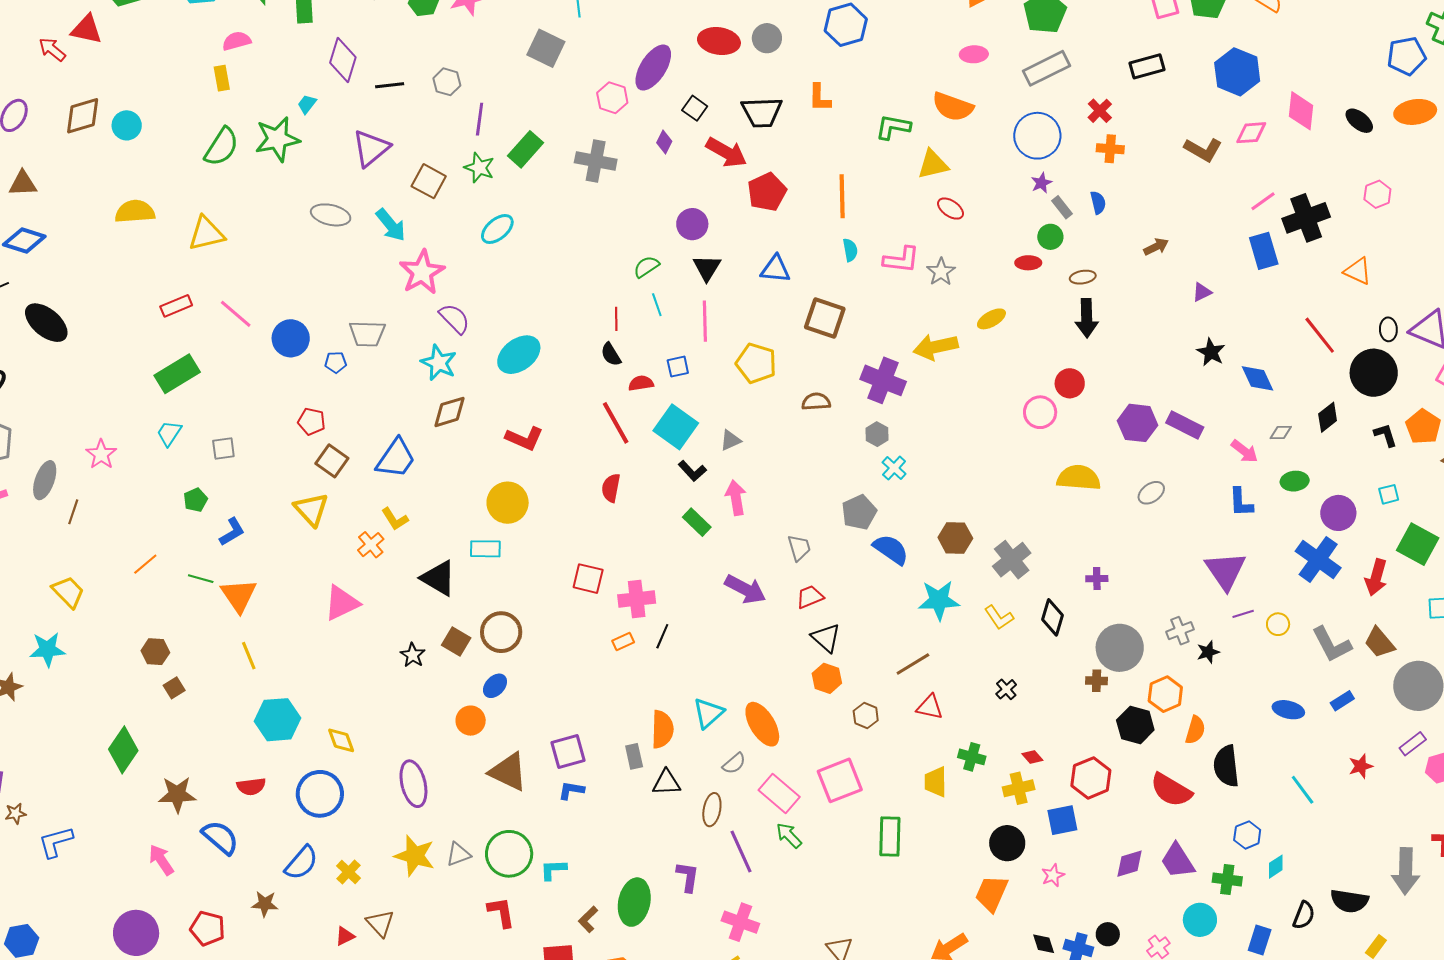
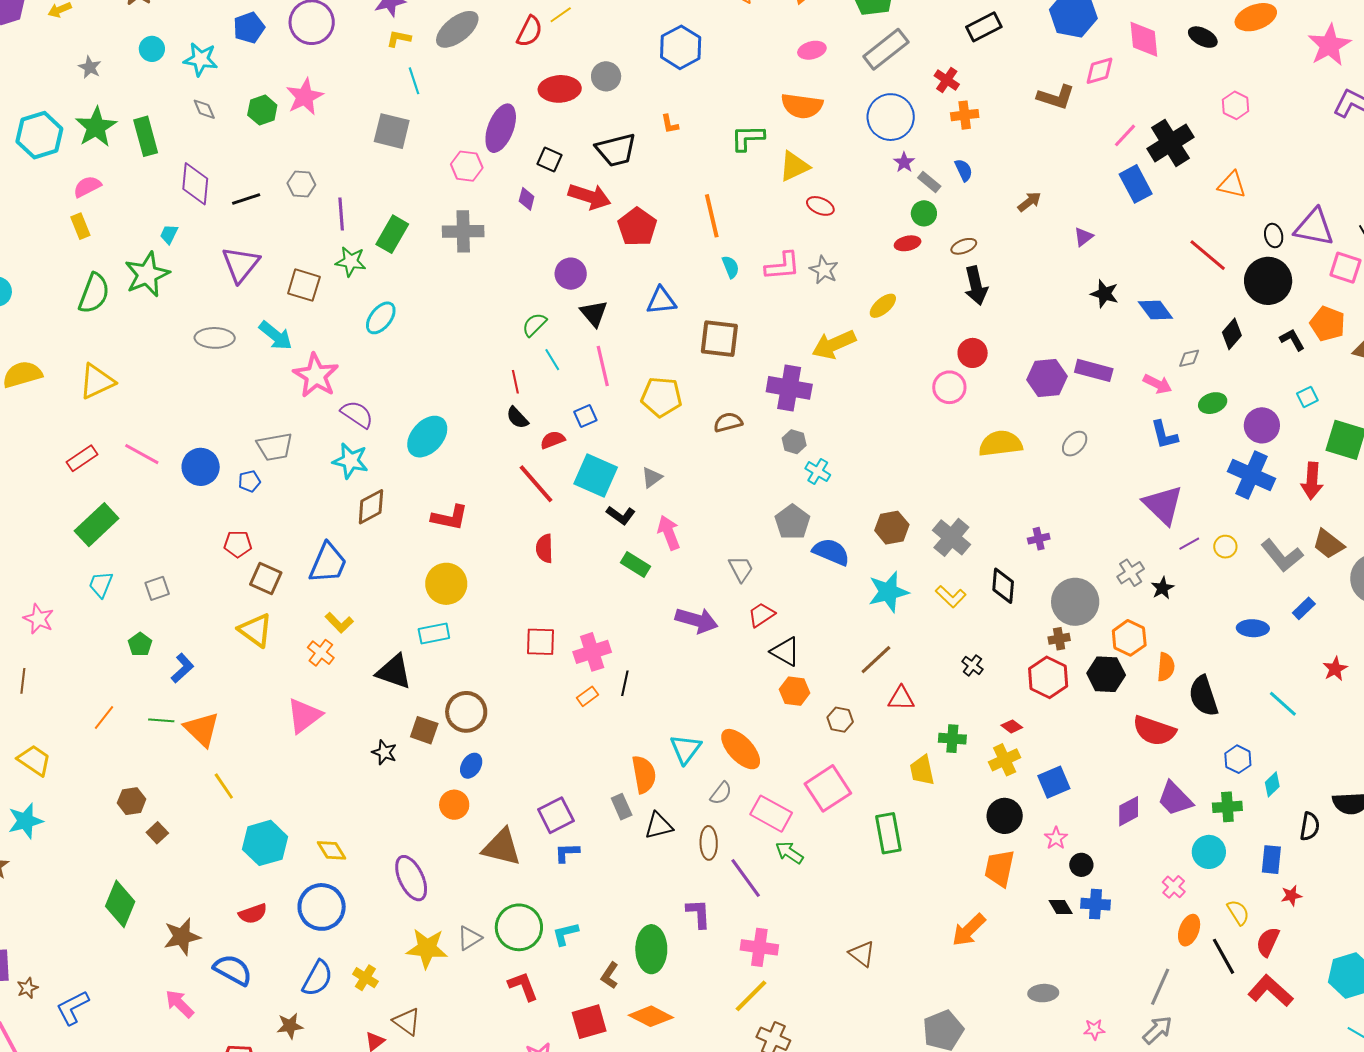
orange L-shape: (820, 98) -> (670, 124), size x0.7
red hexagon: (1091, 778) -> (1048, 677), moved
black circle: (1108, 934) -> (1081, 865), moved

